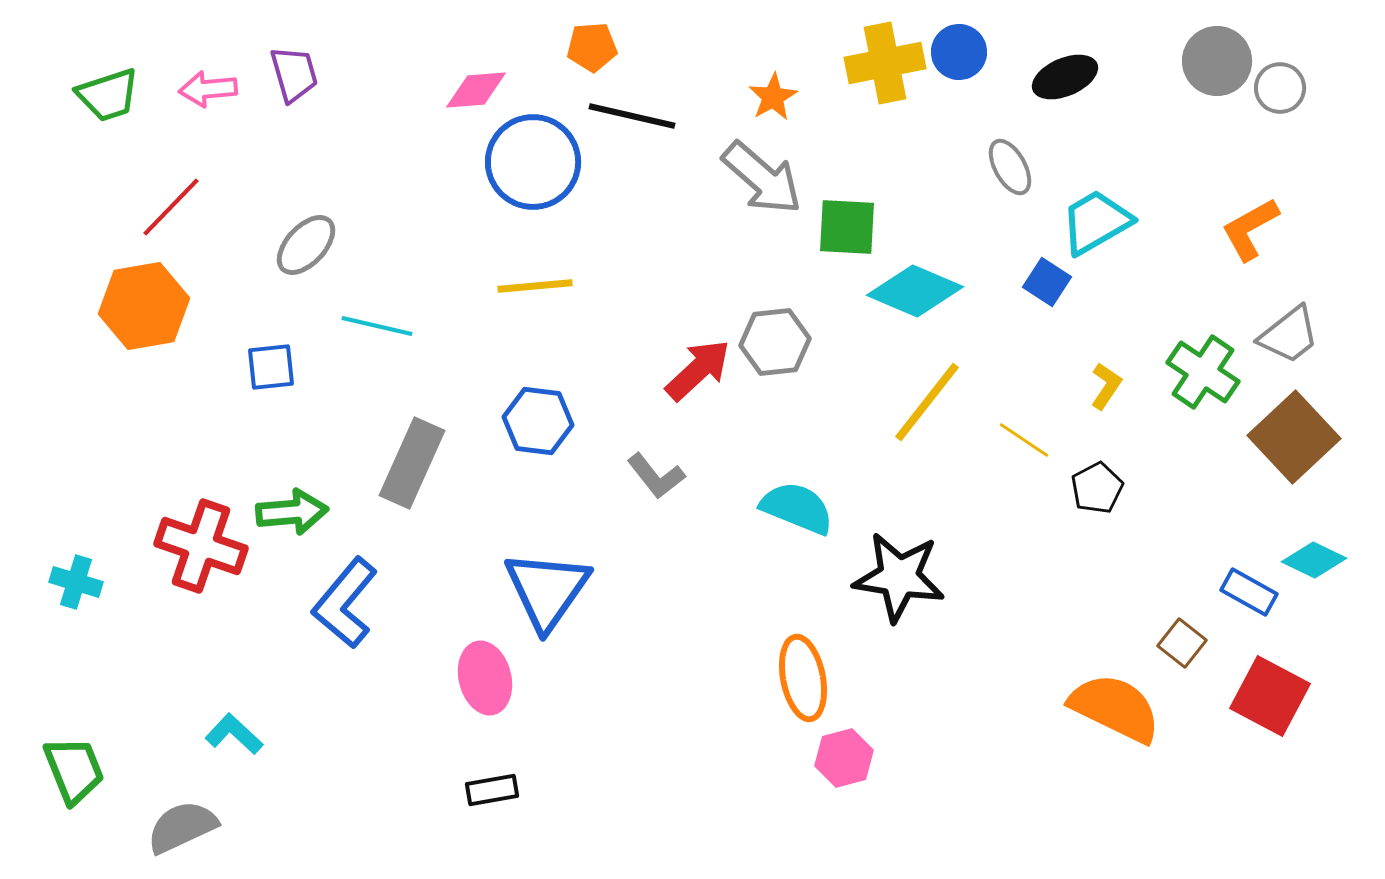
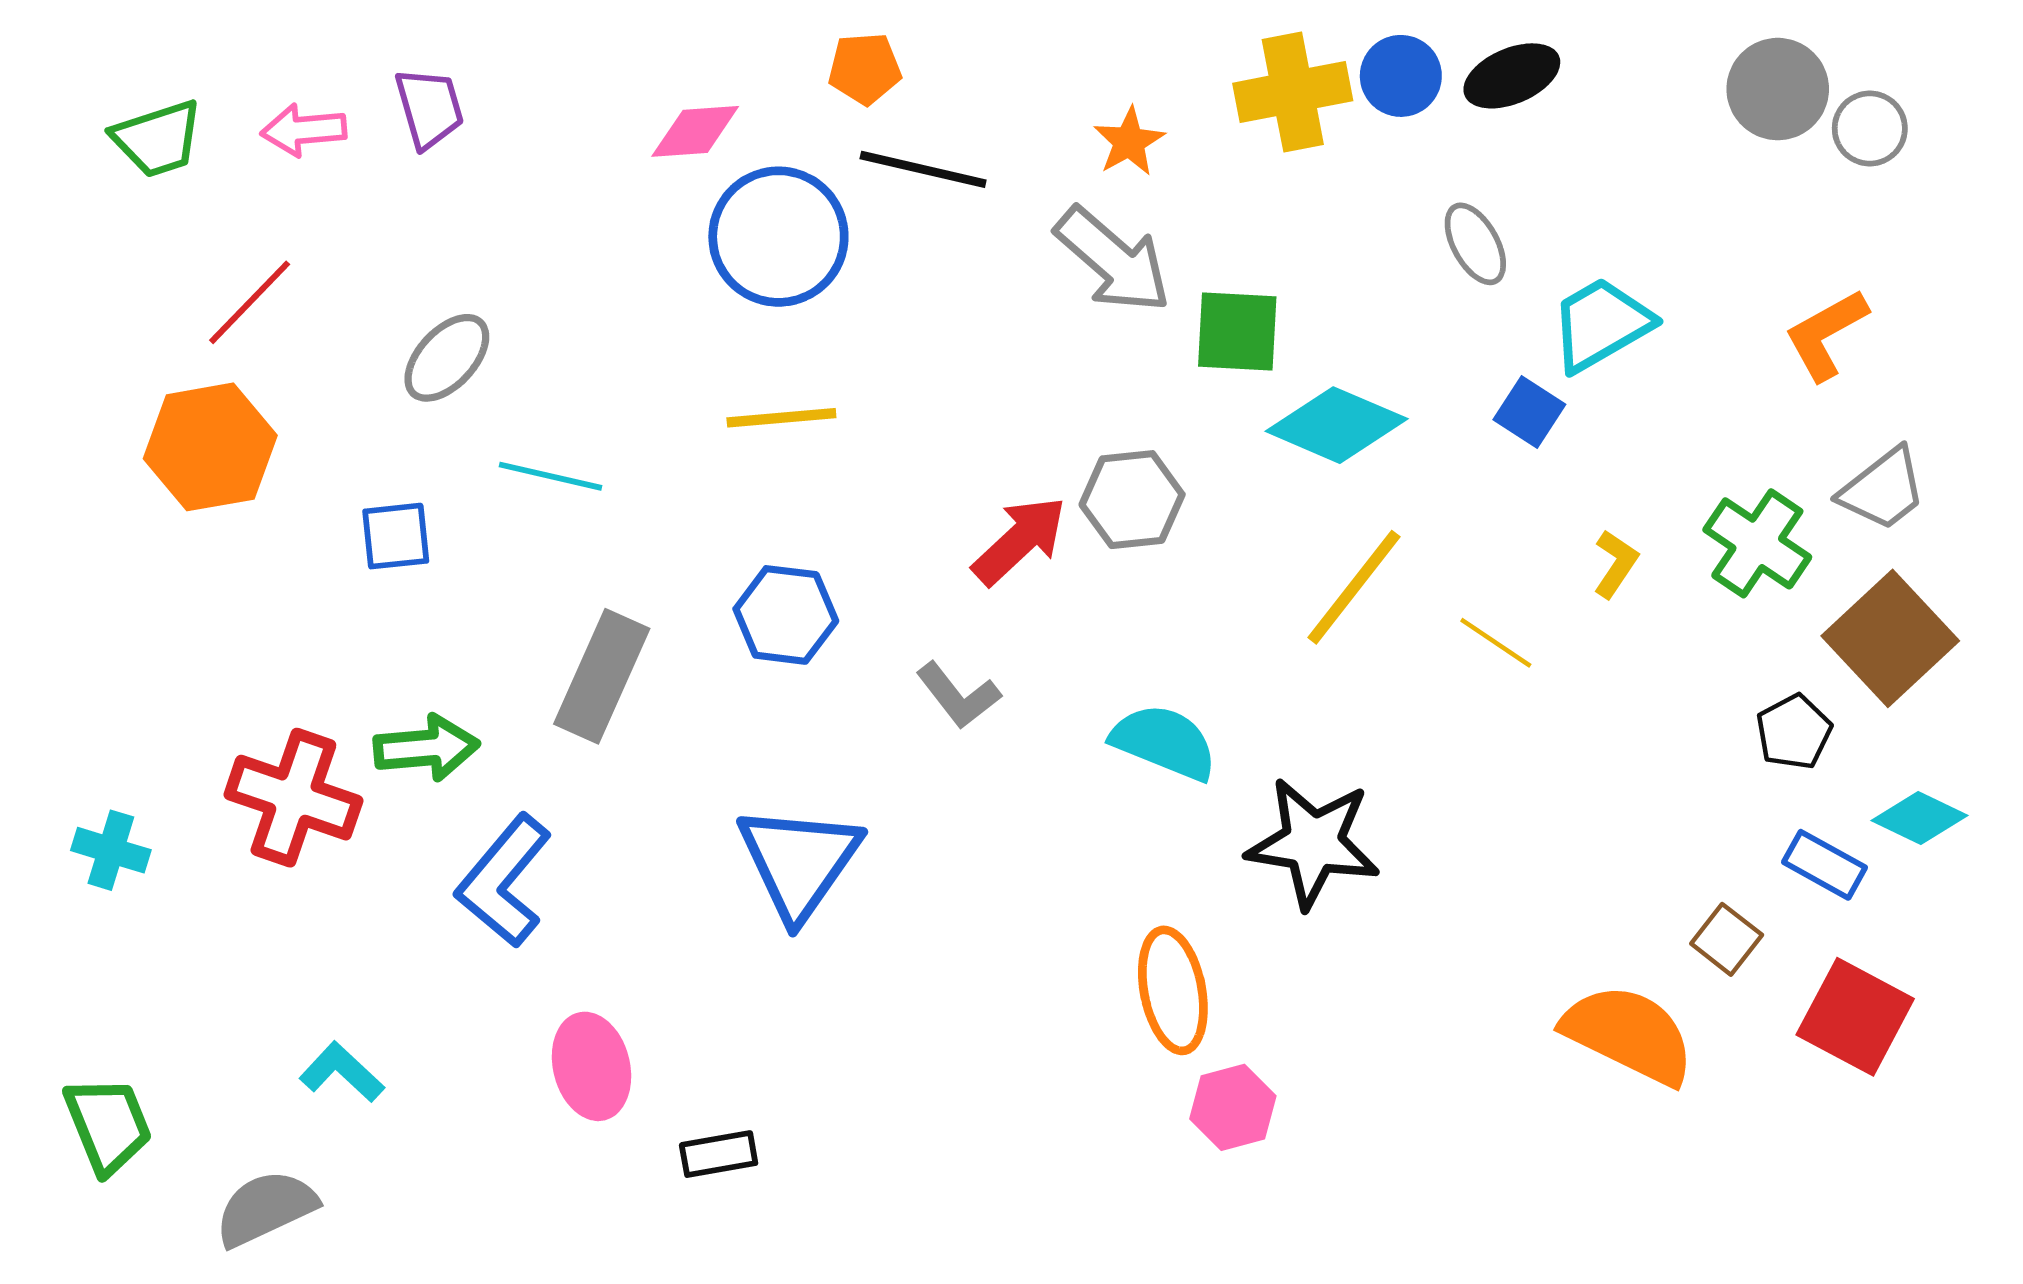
black ellipse: (1065, 77) -> (1512, 76), moved
black pentagon: (1097, 488) -> (1794, 732), moved
pink ellipse: (485, 678) -> (591, 1066), moved

